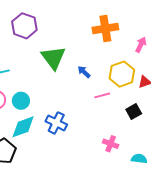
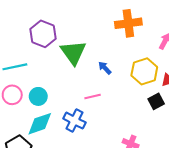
purple hexagon: (24, 26) -> (43, 34), moved
pink line: (102, 95) -> (93, 96), moved
black square: (134, 111) -> (156, 101), moved

